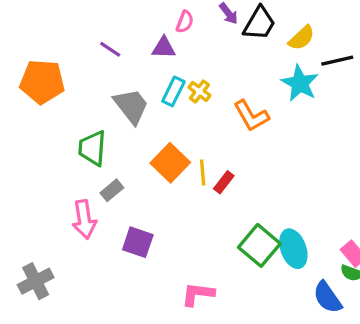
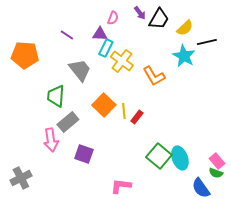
cyan rectangle: (173, 91) -> (106, 48), moved
yellow cross: (199, 91) -> (122, 61), size x1.6
gray rectangle: (112, 190) -> (68, 122), size x1.5

